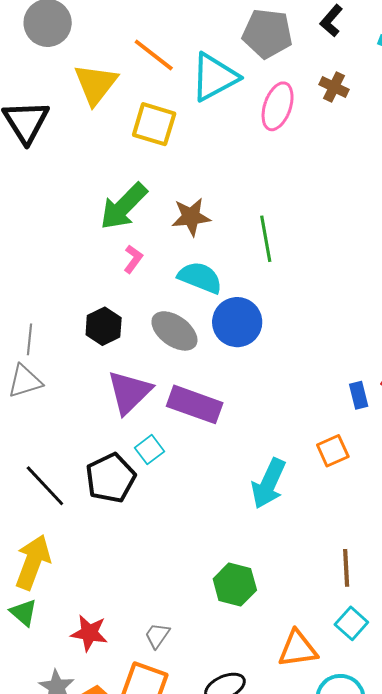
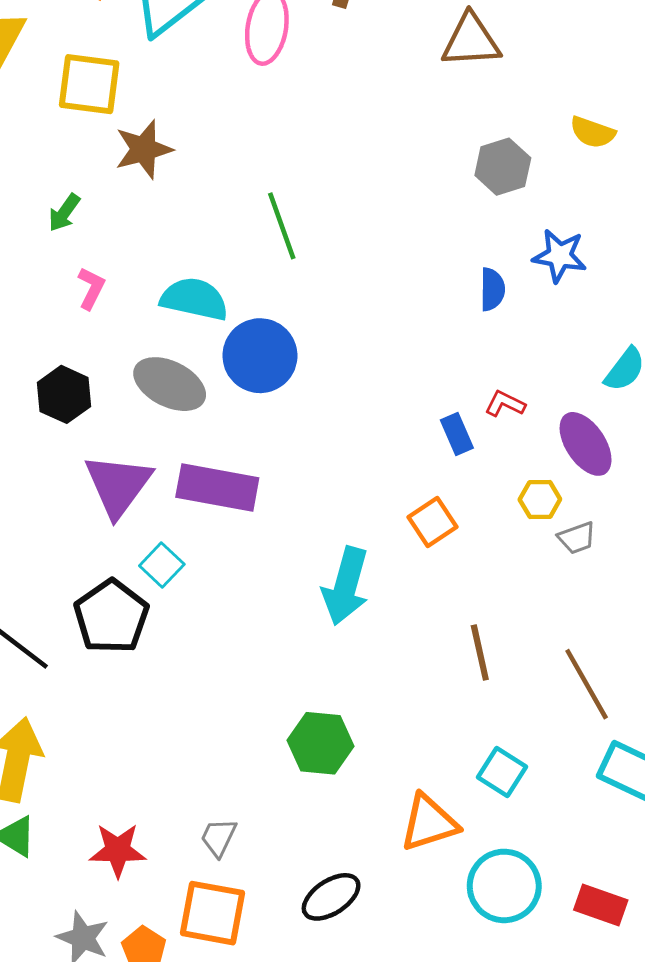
green arrow: (124, 206) -> (64, 213), size x0.5
brown star: (191, 217) -> (144, 149), moved
brown line: (346, 568) -> (480, 653), moved

